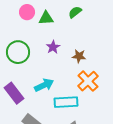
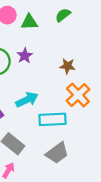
purple star: (53, 47) -> (25, 56), moved

